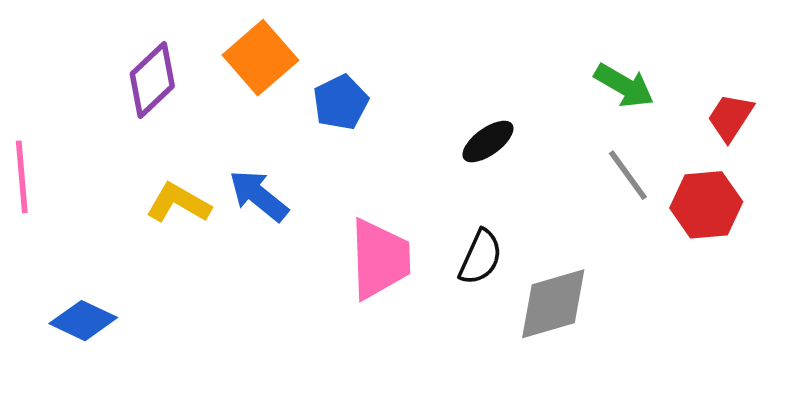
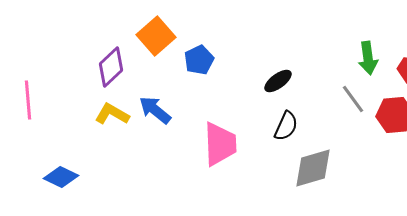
purple diamond: (152, 80) -> (111, 67), moved
green arrow: (624, 86) -> (368, 58), moved, turned 52
black semicircle: (481, 257) -> (286, 126), moved

